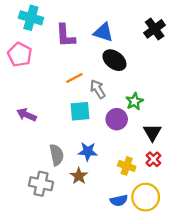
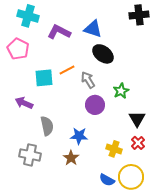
black cross: (155, 29) -> (139, 15), moved, turned 30
purple L-shape: (65, 36) -> (59, 32), turned 120
cyan square: (80, 111) -> (44, 78), moved
purple circle: (117, 119) -> (95, 105), moved
gray semicircle: (57, 155) -> (47, 126), moved
gray cross: (41, 184) -> (30, 155), moved
blue semicircle: (119, 200) -> (107, 180), turned 42

